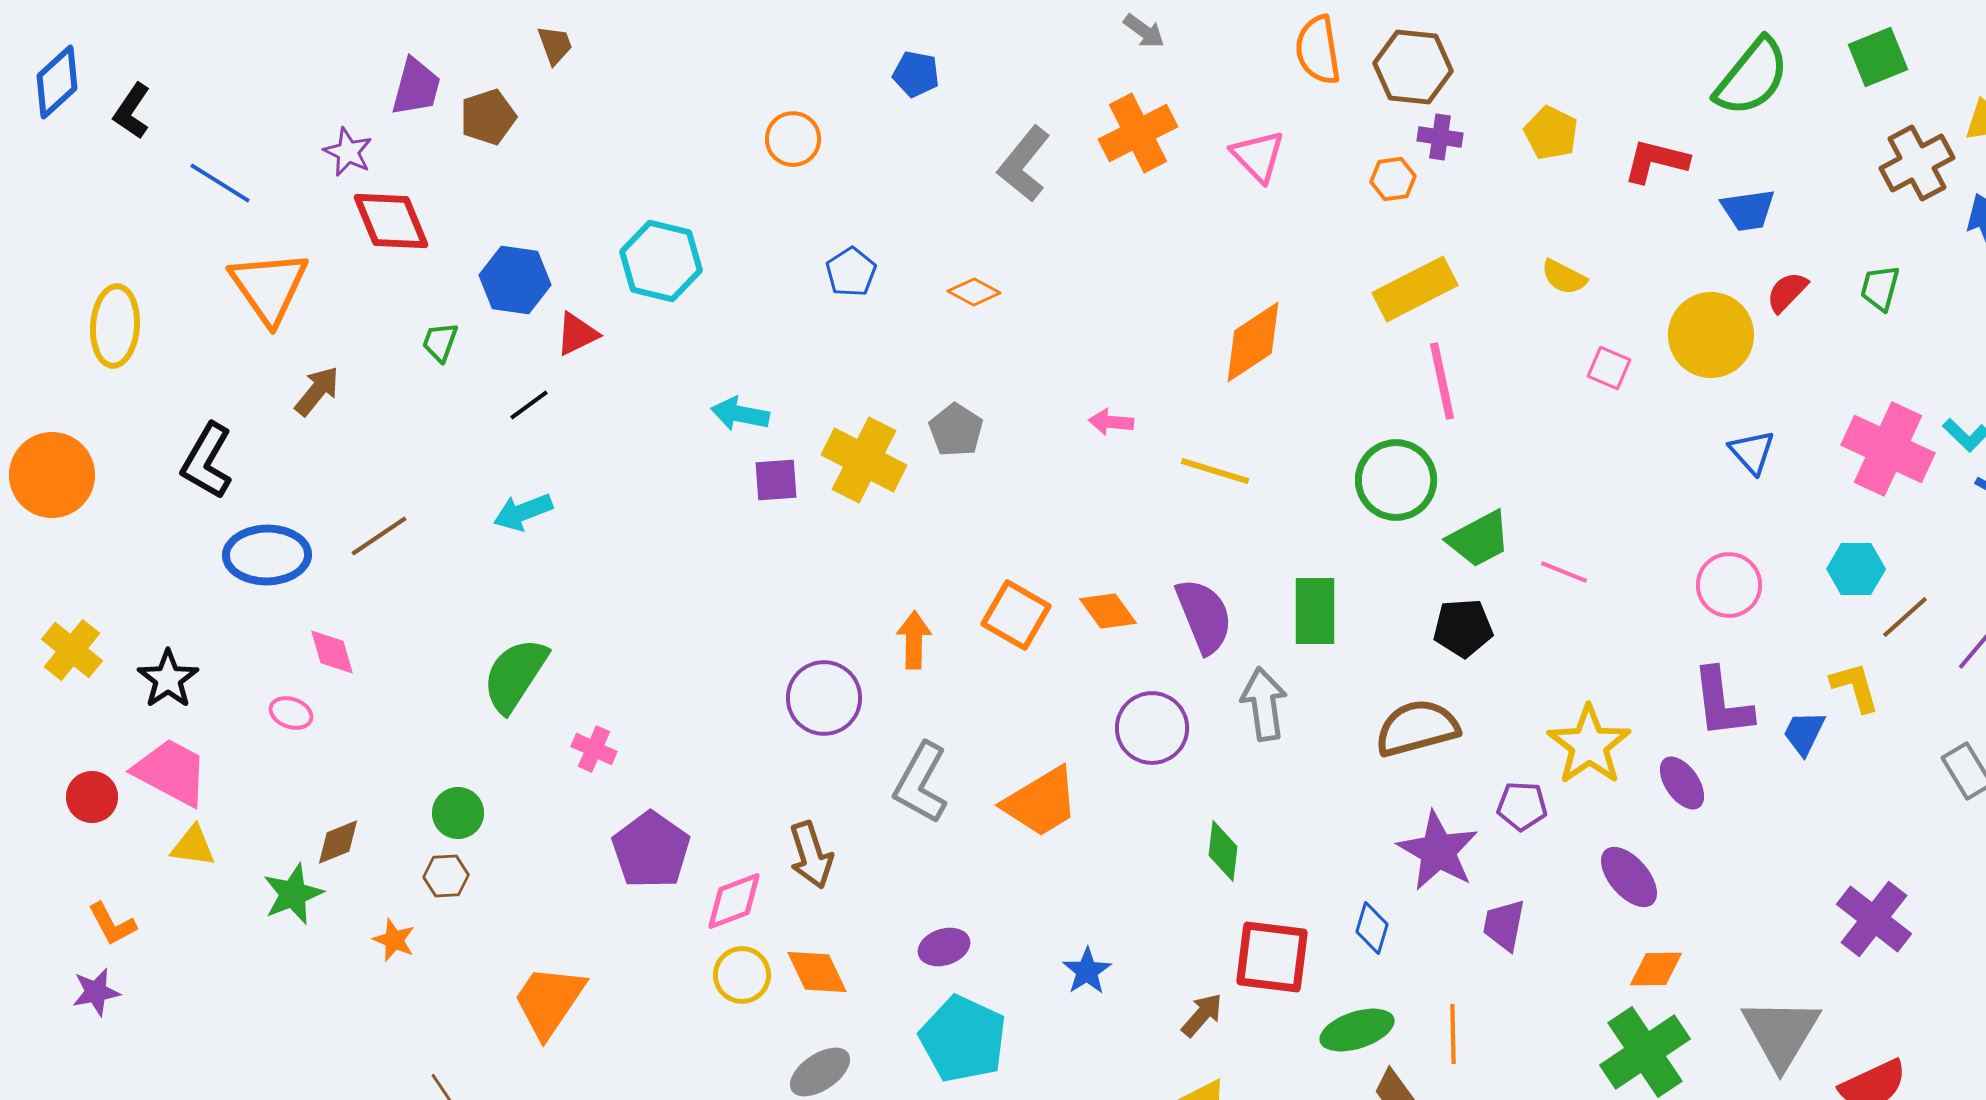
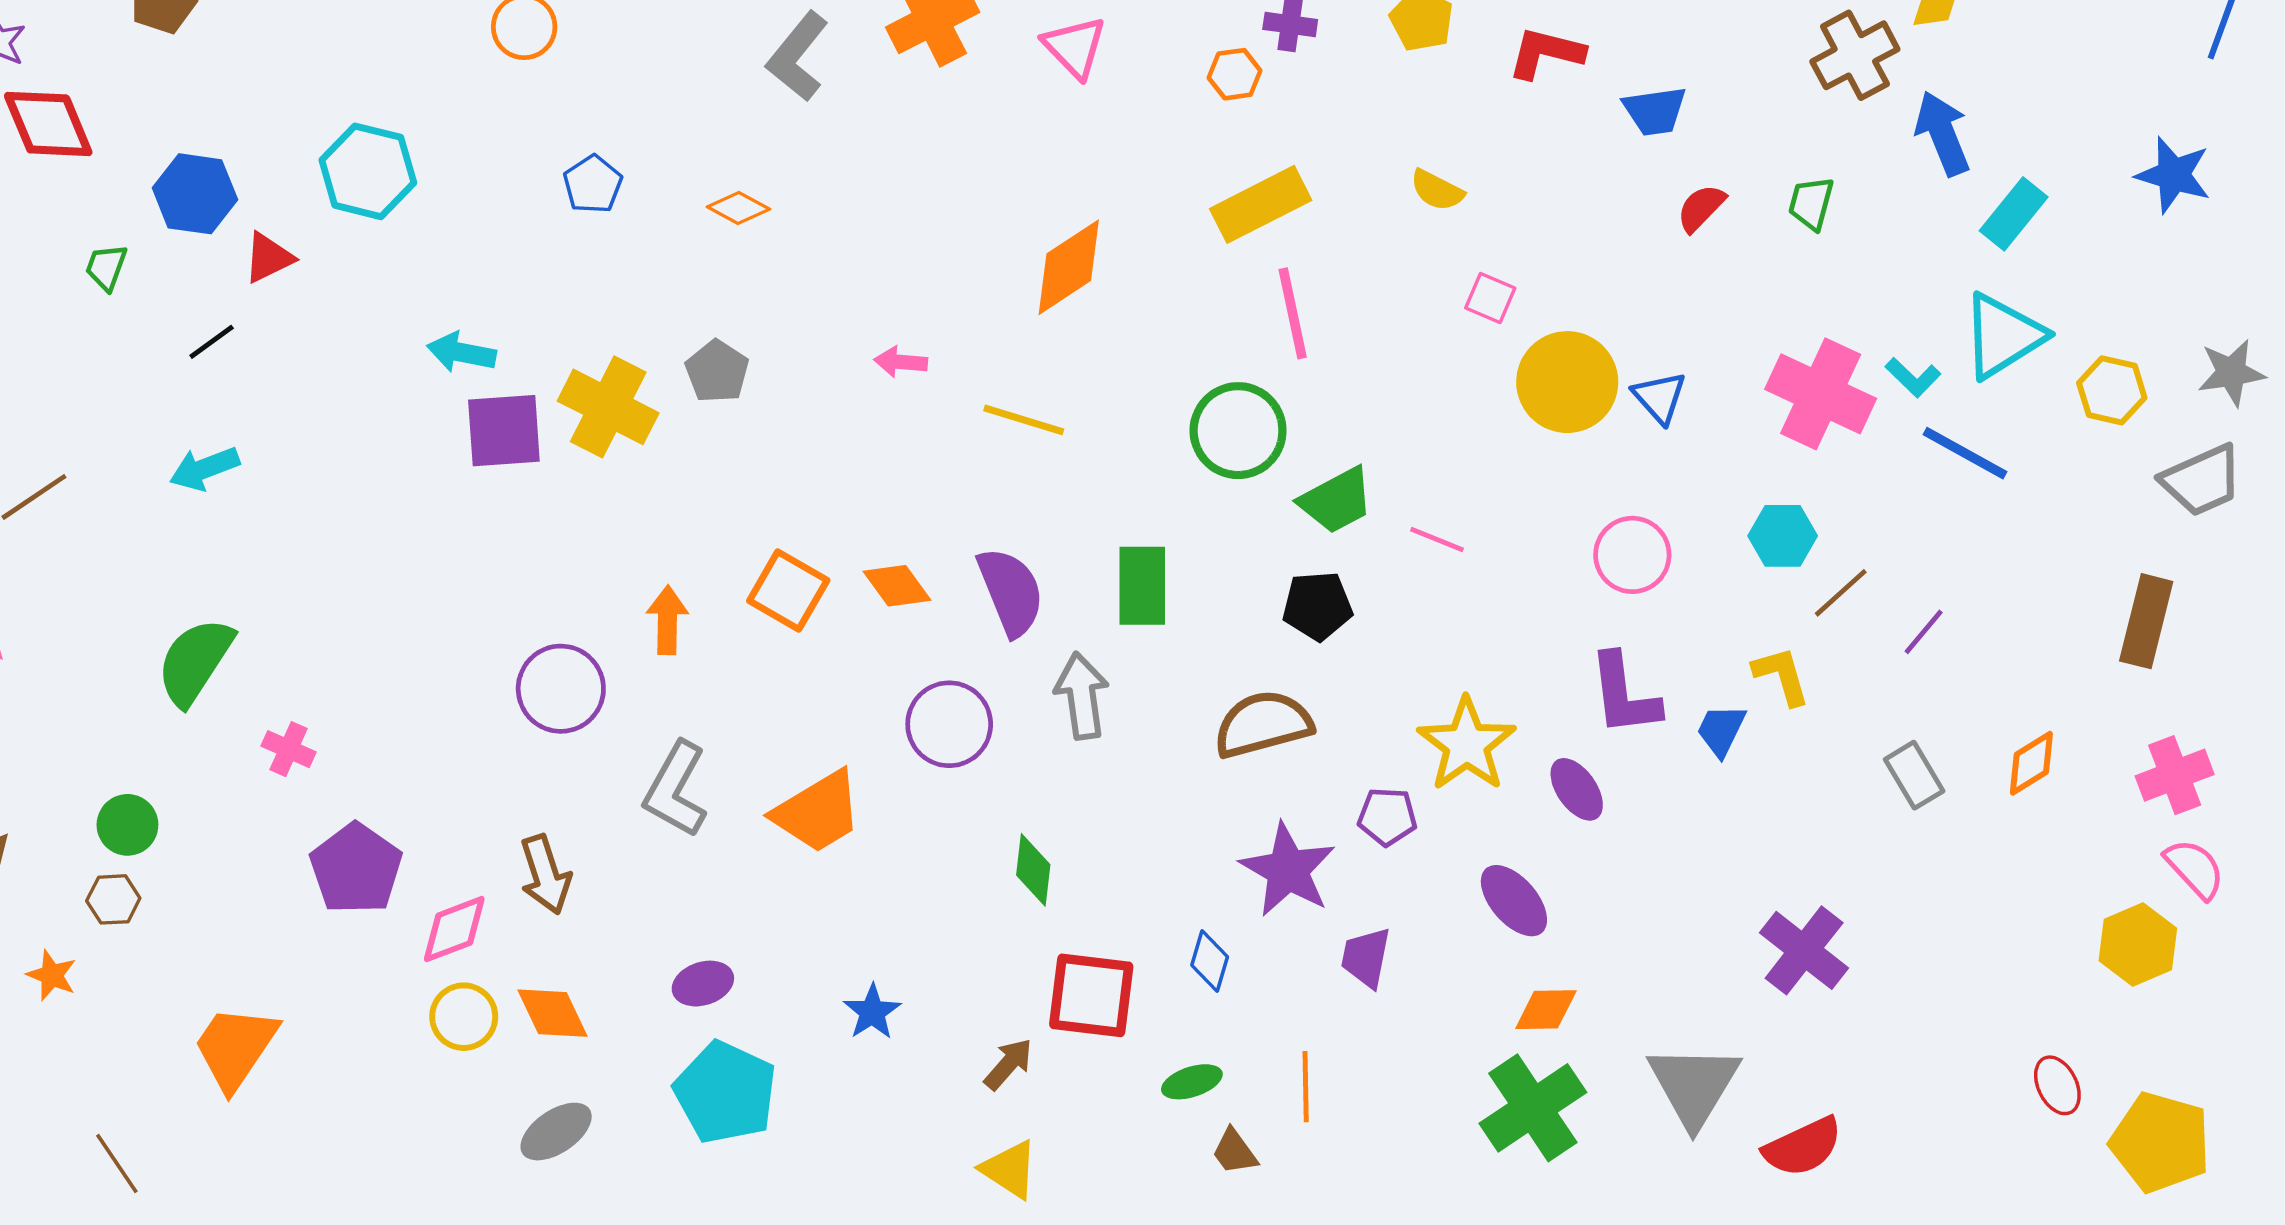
yellow circle: (1711, 335) -> (1567, 382), moved
purple square: (776, 480) -> (504, 431), size x1.5
green ellipse: (1357, 1030) -> (1192, 1082), size x0.7

